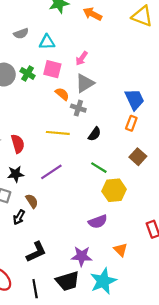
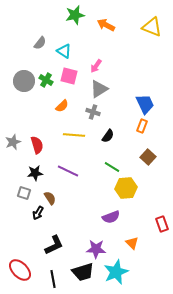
gray semicircle: (21, 33) -> (40, 43), turned -32
cyan triangle: (47, 42) -> (64, 51), turned 35
orange semicircle: (62, 94) -> (62, 106), moved, turned 96
purple line: (51, 172) -> (68, 171), turned 60

